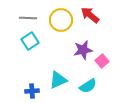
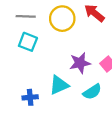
cyan square: (30, 41) -> (28, 42), turned -36
purple star: (83, 50) -> (80, 63), moved

